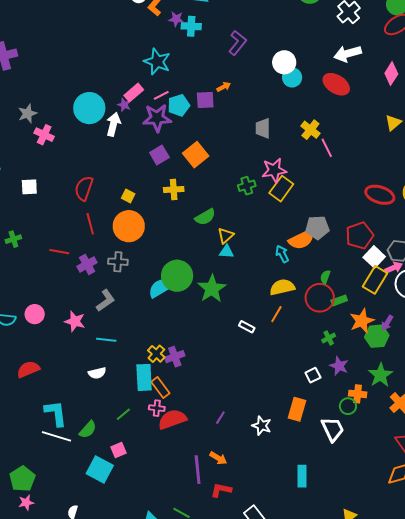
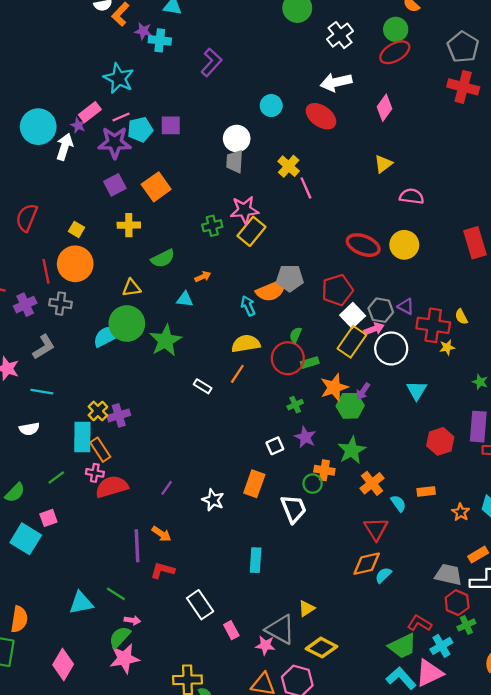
white circle: (284, 62) -> (237, 139), moved
orange arrow: (224, 87) -> (203, 277), moved
red line: (90, 224) -> (46, 271), moved
yellow triangle: (226, 236) -> (132, 288), moved, turned 30

